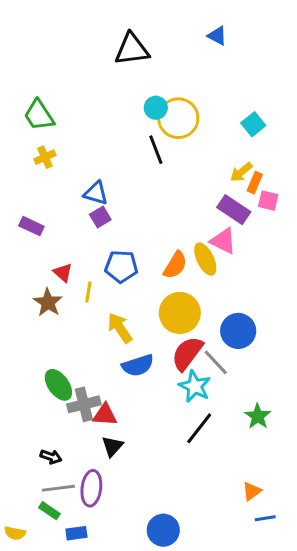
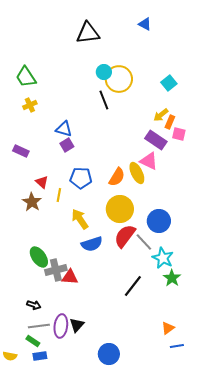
cyan star: (195, 386) -> (163, 258), moved
black triangle: (112, 446) -> (77, 325), moved
blue rectangle: (76, 533) -> (40, 356), moved

